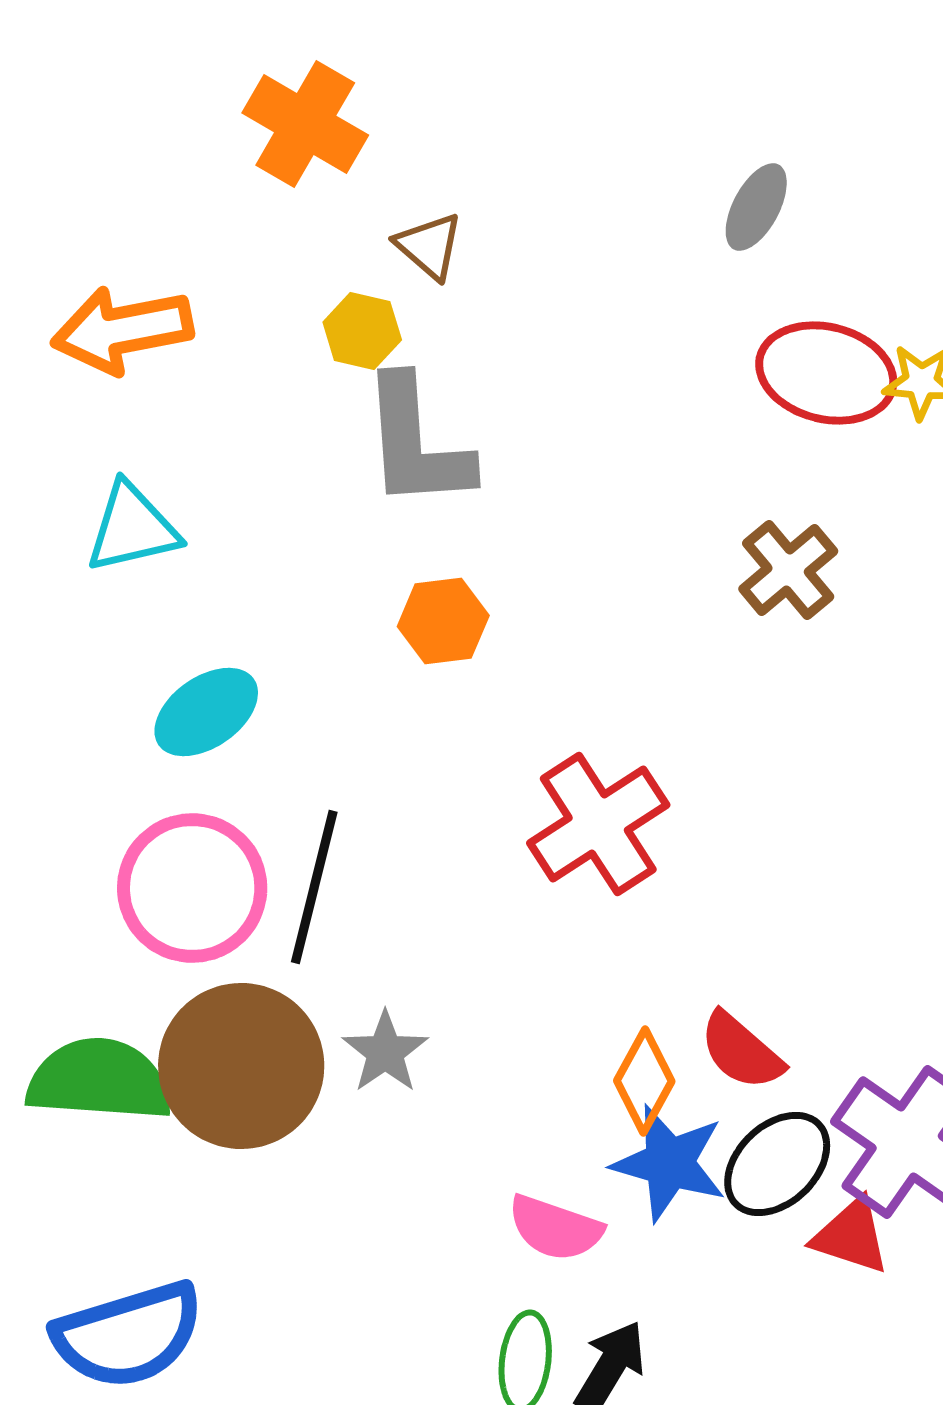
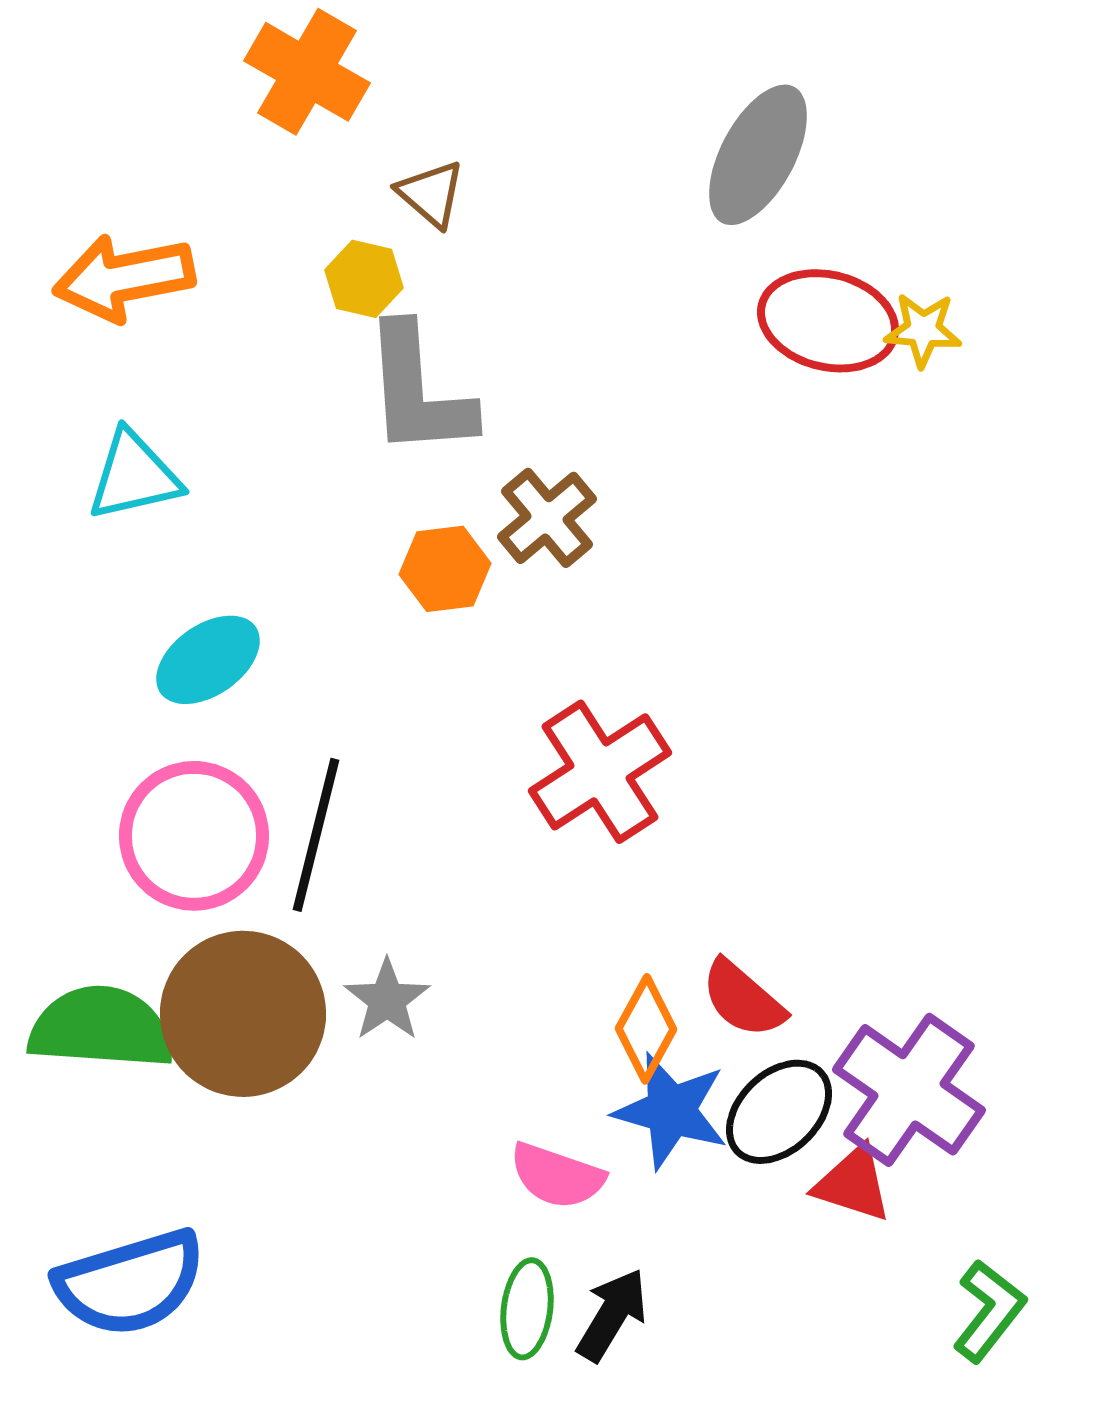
gray ellipse: (756, 207) -> (758, 155), size x1.6
brown cross: (788, 570) -> (547, 518), moved

